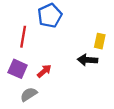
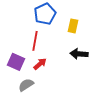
red line: (23, 37) -> (35, 41), moved
yellow rectangle: (100, 41) -> (73, 26), moved

